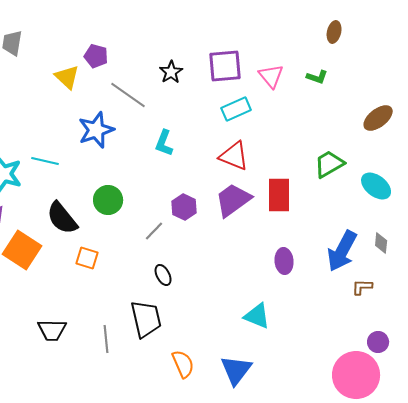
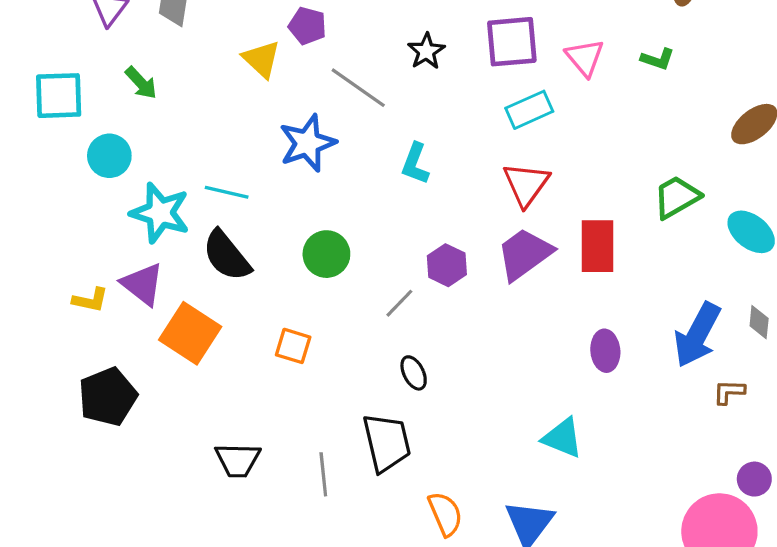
red triangle: (234, 156) -> (526, 184), turned 44
black semicircle: (62, 218) -> (227, 256), moved

